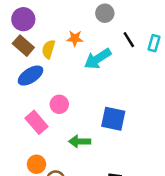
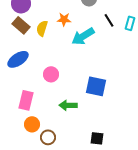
blue ellipse: (30, 76) -> (18, 59), moved
pink rectangle: (36, 122) -> (26, 100), moved, turned 54

